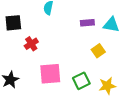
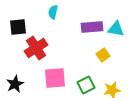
purple rectangle: (87, 23) -> (92, 27), size x1.5
red cross: (31, 44) -> (36, 48), size x1.6

